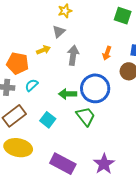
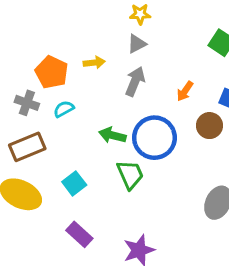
gray triangle: (59, 31) -> (137, 44), moved
cyan square: (48, 120) -> (74, 183), moved
purple rectangle: (63, 164) -> (79, 234), size x0.7

